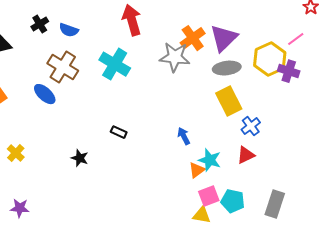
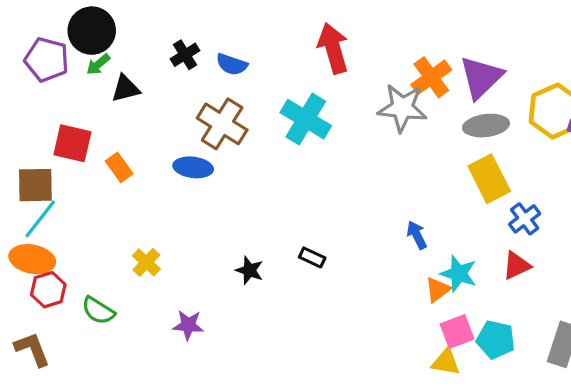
blue ellipse: (45, 94) -> (193, 167), turned -35
black rectangle: (119, 132) -> (312, 257), moved
purple star: (20, 208) -> (188, 325), moved

